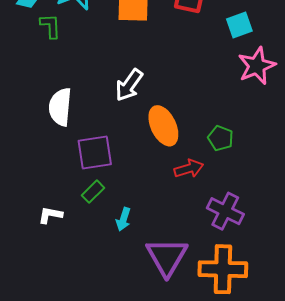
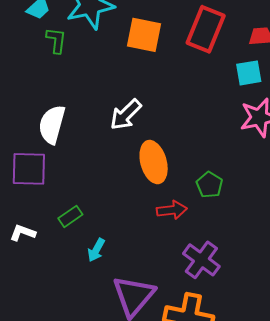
purple square: (95, 153) -> (29, 169), moved

